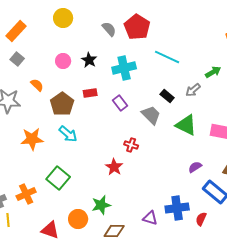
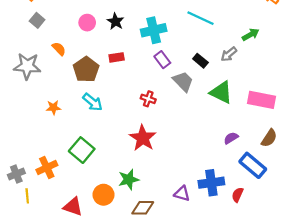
purple rectangle: (120, 103) -> (162, 60), moved
orange star: (32, 139) -> (53, 108), size x0.6
red cross: (131, 145) -> (148, 99), moved
red star: (114, 167) -> (143, 138), size x1.4

